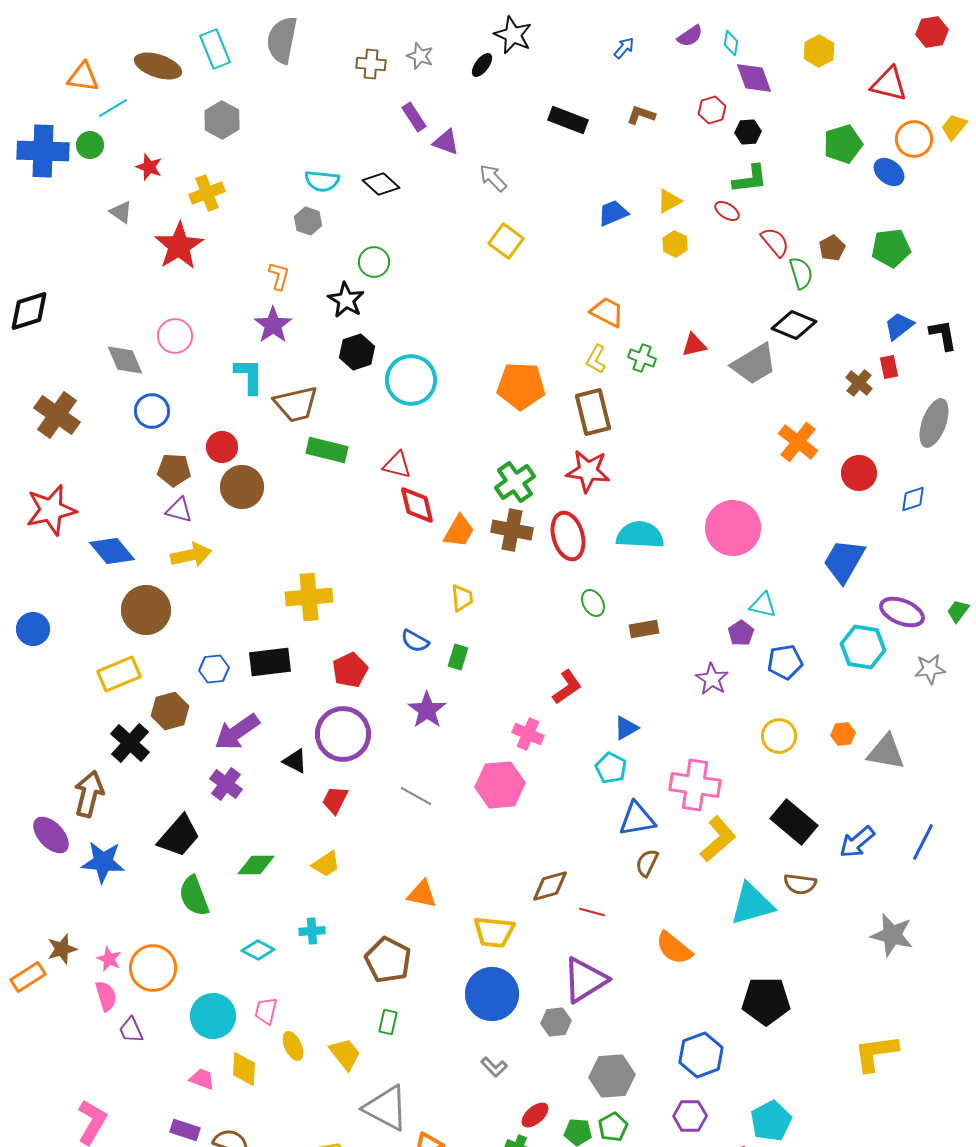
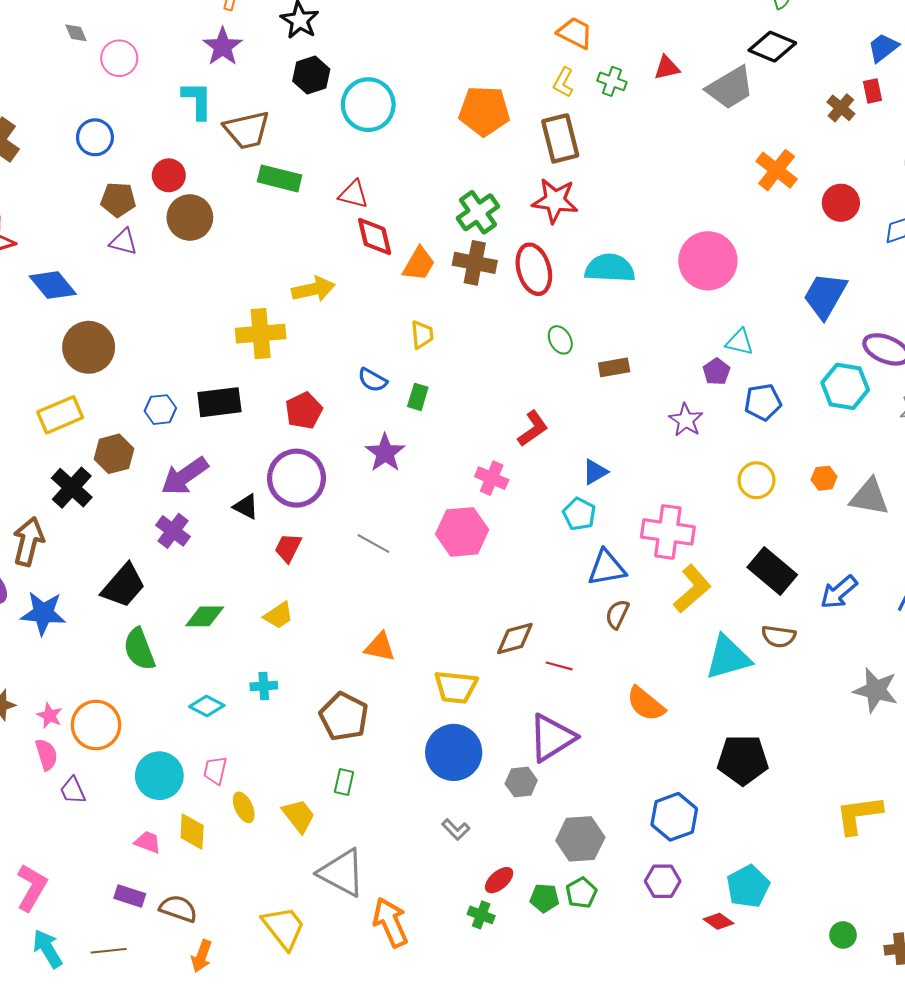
gray diamond: (125, 360) -> (76, 33), moved, size x0.6
yellow arrow: (191, 555) -> (313, 289), moved

